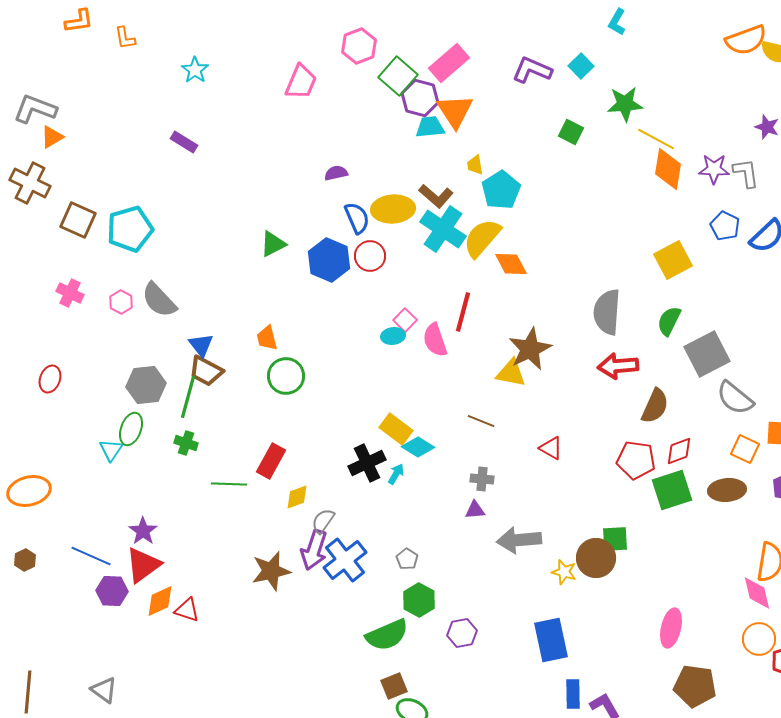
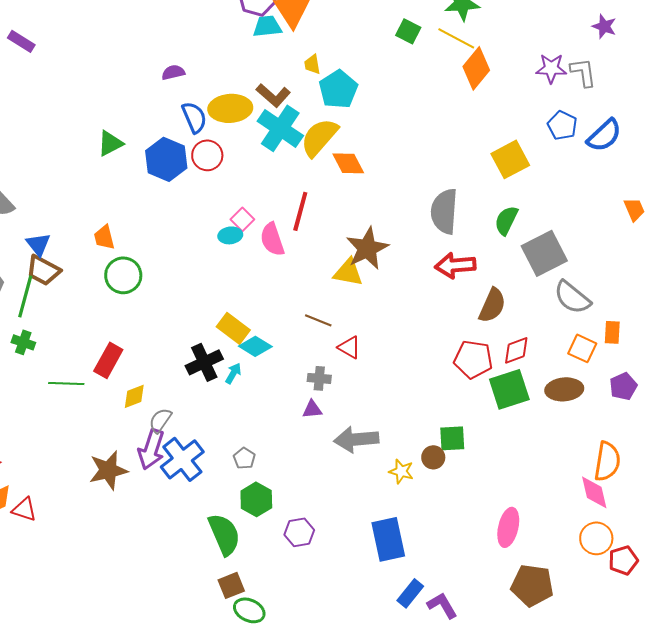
yellow line: (656, 139) -> (456, 38), moved
orange diamond: (668, 169) -> (476, 68), moved, turned 30
red triangle: (551, 448) -> (349, 347), moved
brown circle: (596, 558) -> (433, 457), size x0.6
green semicircle: (387, 635) -> (224, 534), turned -90
blue rectangle: (573, 694) -> (410, 593), turned 40

